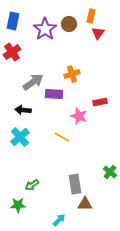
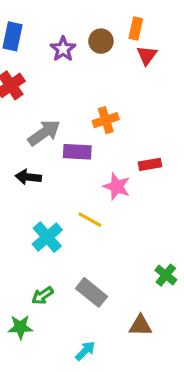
purple star: (45, 29) -> (63, 49), size x0.7
cyan cross: (20, 137) -> (47, 237), moved
gray rectangle: (75, 184) -> (91, 292), moved, turned -42
brown triangle: (85, 204) -> (140, 326), moved

